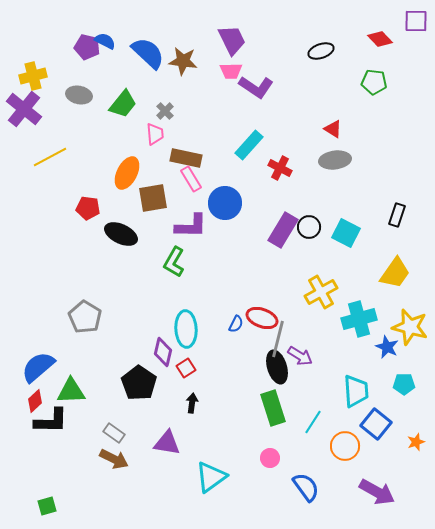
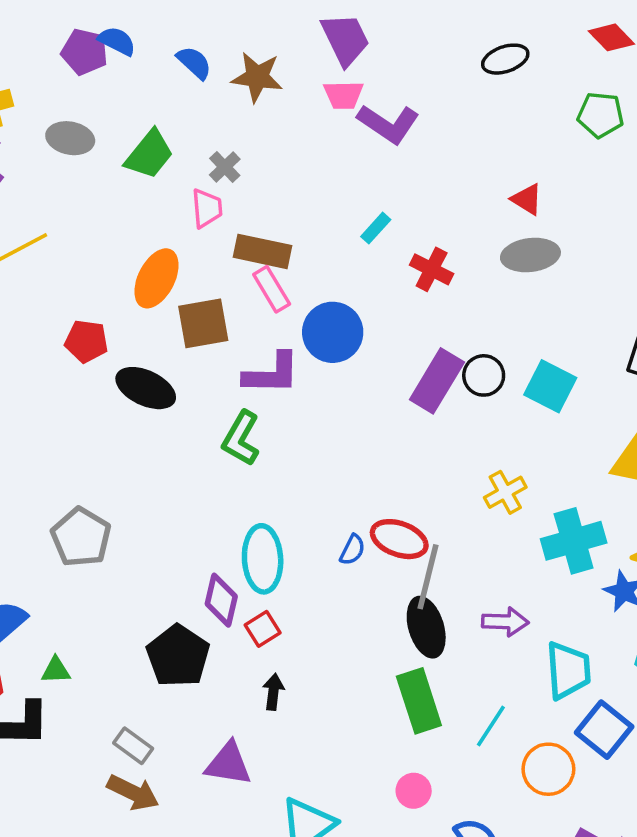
blue semicircle: (148, 53) -> (194, 63), size x0.6
cyan rectangle: (249, 145) -> (376, 228), size x0.6
yellow cross: (321, 292) -> (505, 492), size x0.7
purple arrow: (300, 356) -> (505, 622), moved, turned -30
green triangle: (71, 391) -> (56, 670), size x0.6

